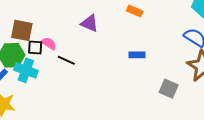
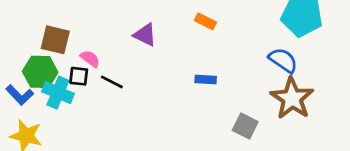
black square: (35, 47) -> (79, 76), moved

